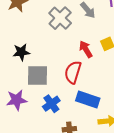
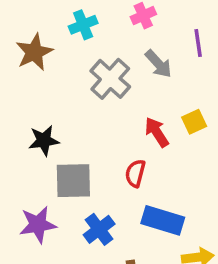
red semicircle: (73, 72) -> (135, 173), size x0.7

